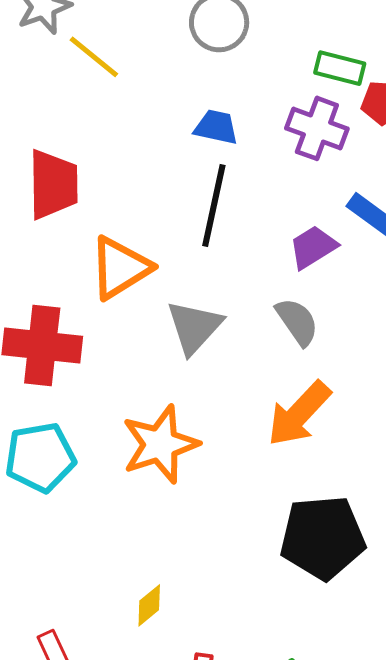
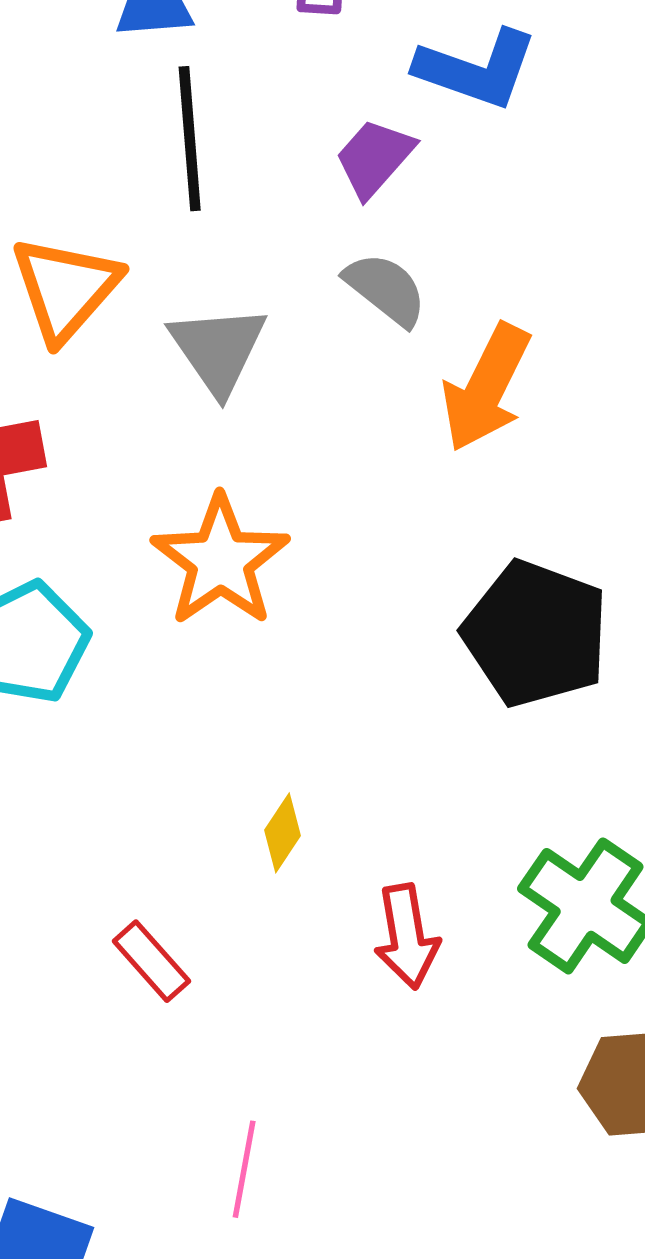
orange arrow: (299, 414) -> (486, 388), moved
black pentagon: (323, 537) -> (536, 634), turned -30

